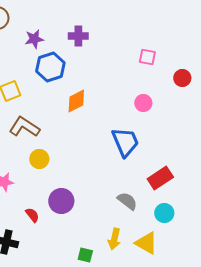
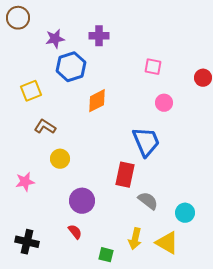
pink square: (147, 57) -> (153, 67), moved
brown L-shape: (24, 127) -> (45, 127), size x0.7
red rectangle: (160, 178) -> (125, 175), moved, turned -45
red semicircle: (32, 215) -> (75, 232), moved

